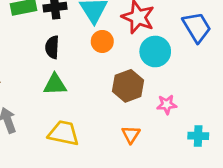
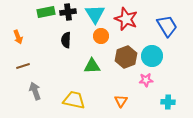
cyan circle: (155, 51) -> (152, 56), moved
green triangle: (55, 84) -> (92, 66), moved
brown hexagon: (128, 86) -> (126, 57), moved

